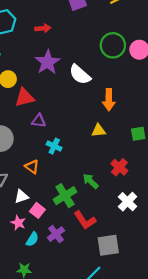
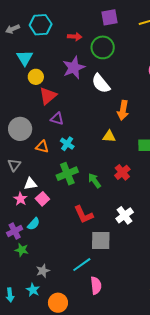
green circle: (113, 45) -> (103, 47), moved
red triangle: (25, 97) -> (48, 96), turned -36
orange triangle: (32, 167) -> (42, 147), moved, turned -32
green cross: (65, 196) -> (67, 174), moved
white cross: (128, 202) -> (125, 215), moved
pink star: (18, 223) -> (20, 199), moved
purple cross: (56, 234) -> (15, 231), moved

